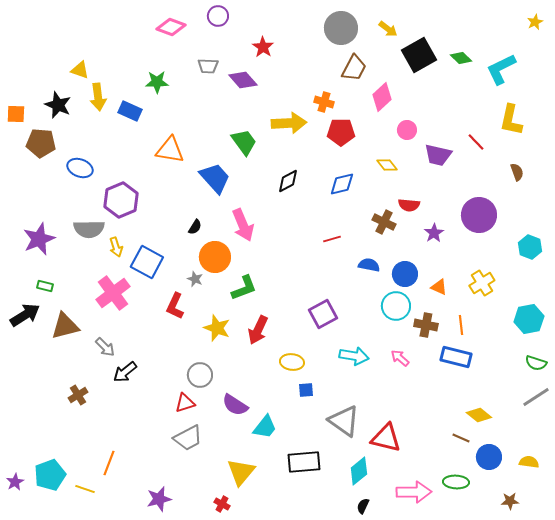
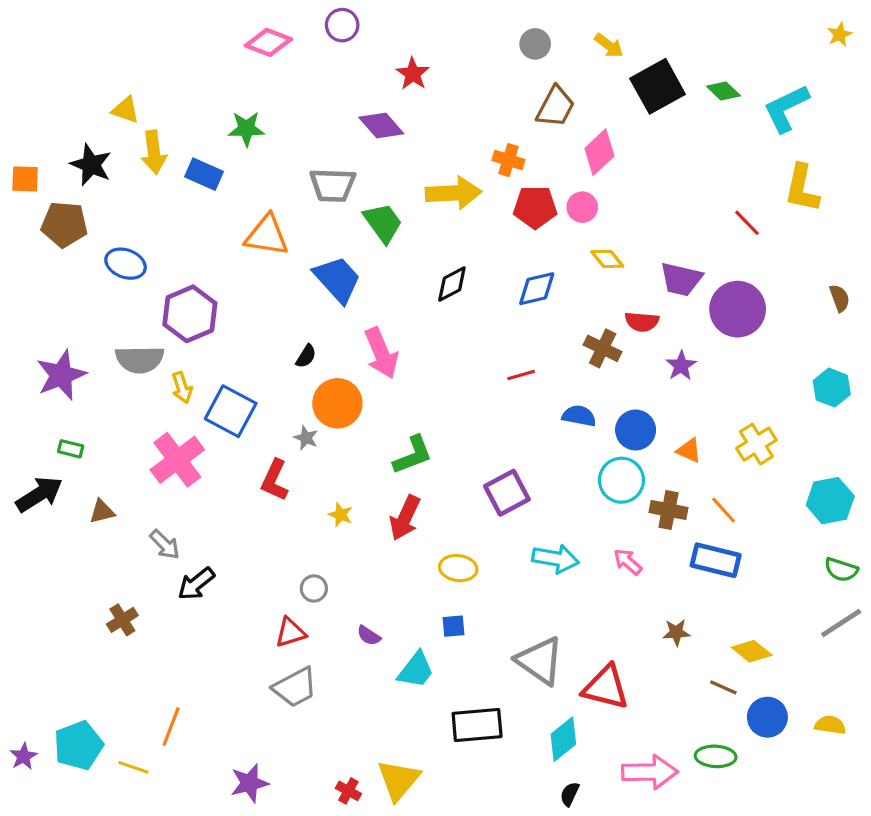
gray circle: (341, 28) -> (535, 44), size x0.6
gray trapezoid: (208, 66) -> (333, 185), moved, size x1.4
pink circle: (407, 130) -> (582, 207), moved
purple trapezoid: (438, 155) -> (681, 279), moved
brown semicircle: (517, 172) -> (840, 298), moved
purple circle: (479, 215) -> (738, 309), moved
green L-shape: (244, 288) -> (413, 455), moved
orange line: (461, 325) -> (723, 510), turned -36
brown triangle: (65, 326) -> (102, 512), size x0.6
yellow star: (217, 328) -> (341, 515), size x0.6
gray circle: (200, 375) -> (314, 588), size x0.7
blue square: (306, 390) -> (454, 626), moved
purple semicircle: (235, 405) -> (369, 636), size x0.6
yellow triangle: (241, 472) -> (399, 780), moved
brown star: (510, 501) -> (676, 632), moved

